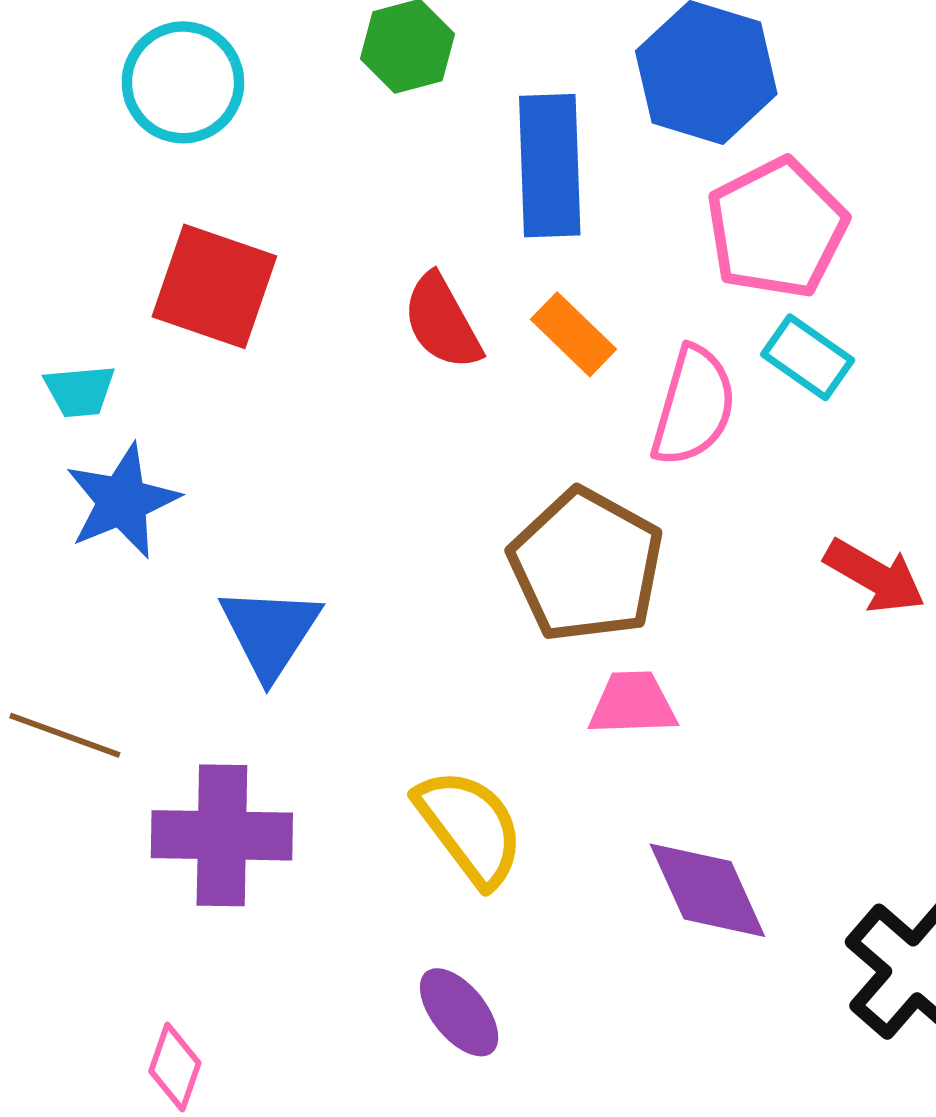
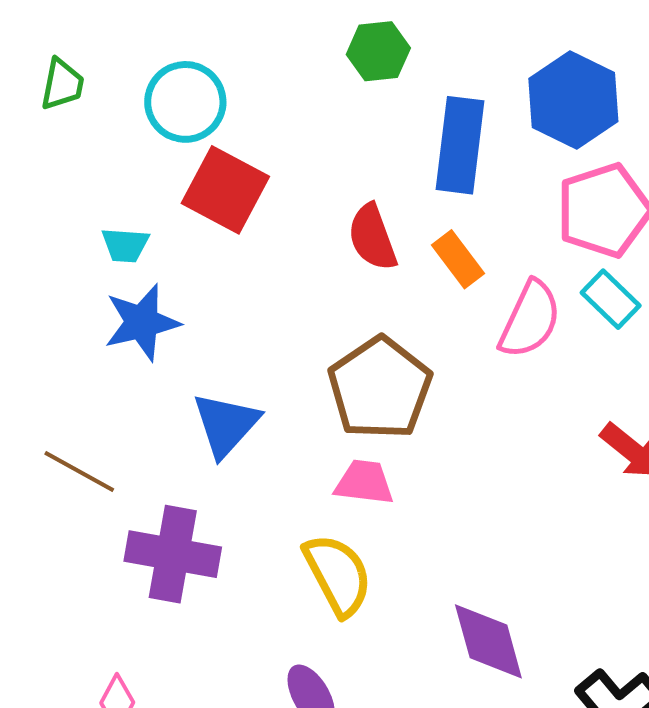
cyan circle: (183, 82) -> (185, 102), moved
brown pentagon: (586, 565) -> (380, 388), moved
pink trapezoid: (633, 704) -> (364, 482), moved

